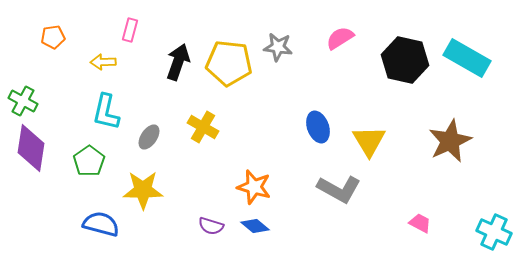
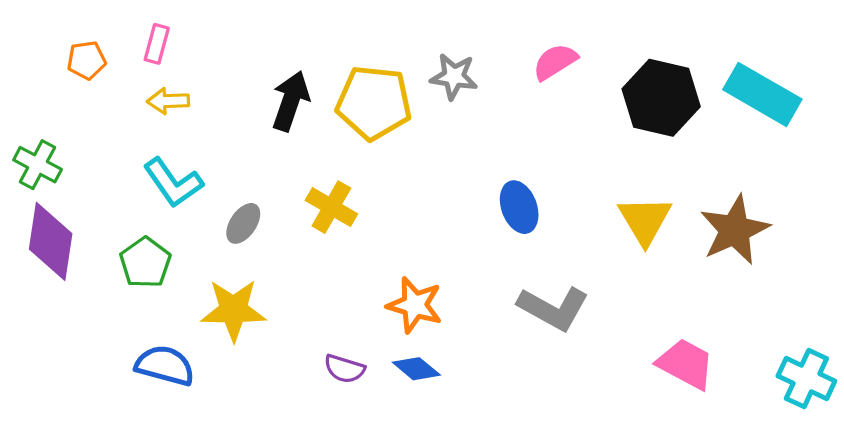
pink rectangle: (130, 30) -> (157, 44), moved
cyan L-shape: (106, 112) -> (173, 183), turned -48
yellow triangle: (369, 141) -> (645, 220), moved
pink trapezoid: (420, 223) -> (686, 364), size x1.6

